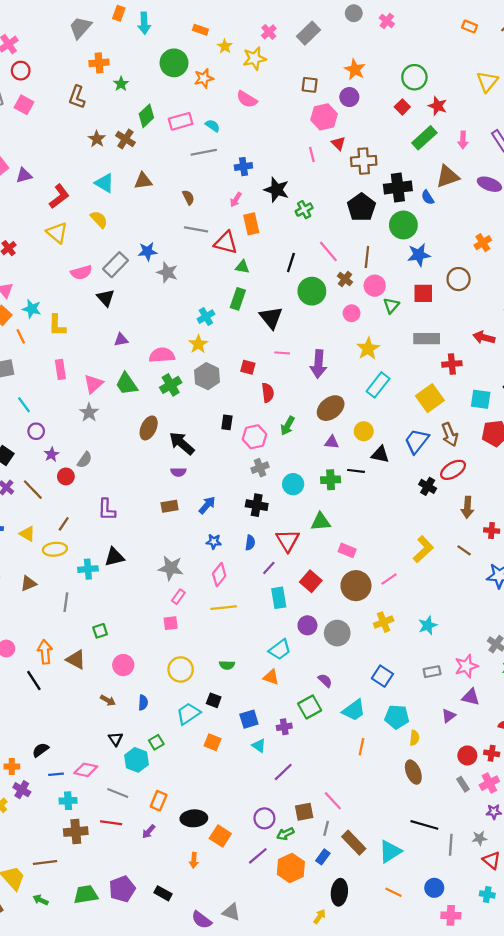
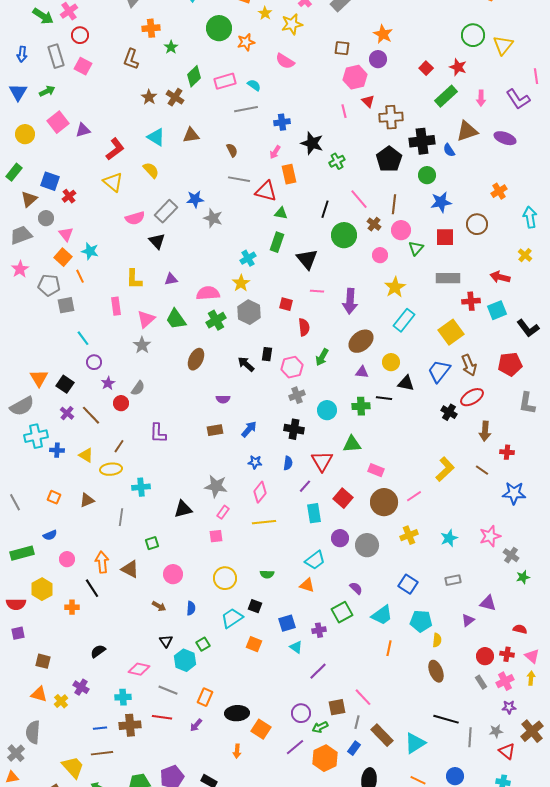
green circle: (414, 77) -> (473, 35), moved
green circle: (403, 225) -> (427, 175), size x0.7
yellow L-shape: (57, 325) -> (134, 279), moved
cyan square: (481, 399) -> (497, 310), moved, turned -30
black arrow: (182, 443) -> (246, 364), moved, size x0.7
black triangle: (114, 557) -> (183, 509), moved
pink star: (466, 666) -> (490, 536), moved
orange cross: (12, 767) -> (72, 607), moved
blue line: (56, 774) -> (100, 728), moved

